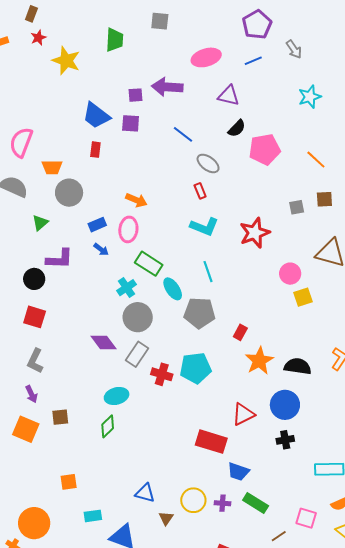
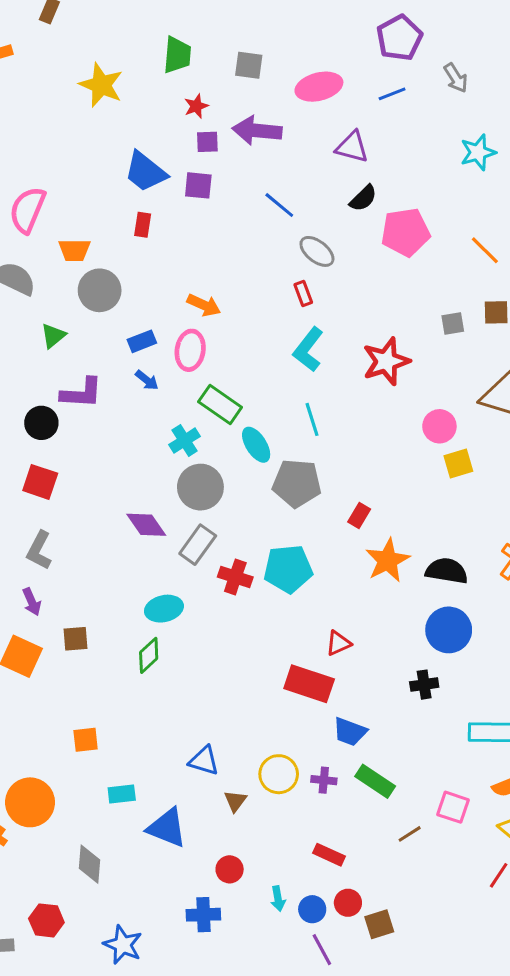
gray square: (160, 21) -> (249, 65), moved
red star: (38, 38) -> (196, 106), moved
cyan L-shape: (204, 227) -> (308, 349), turned 104
blue circle: (285, 405) -> (449, 630), moved
red triangle: (243, 414) -> (338, 643), moved, size x0.7

